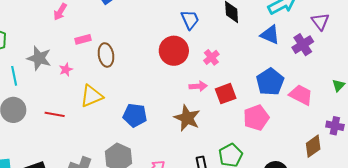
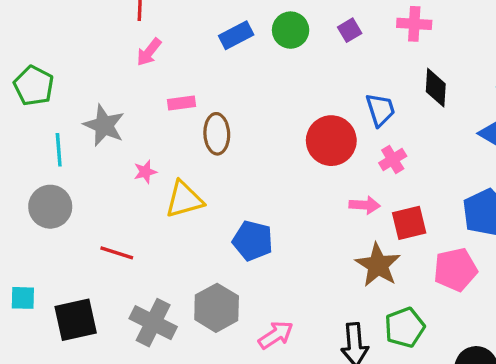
blue trapezoid: (190, 20) -> (380, 110), moved
pink star: (66, 70) -> (145, 172), moved
red line: (55, 114) -> (117, 253), moved
brown star: (187, 118) -> (378, 265), moved

